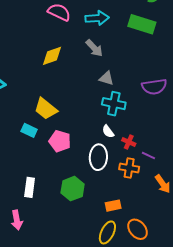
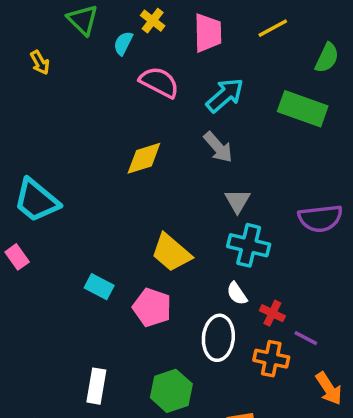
cyan arrow: (97, 18) -> (225, 95), turned -40
gray triangle: (106, 78) -> (237, 201), turned 42
yellow trapezoid: (46, 109) -> (171, 253), moved

